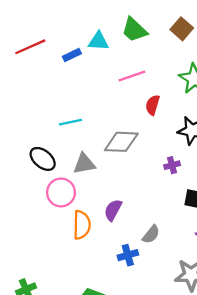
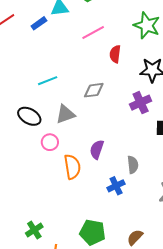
gray diamond: (121, 142) -> (94, 90), size x0.7
purple cross: (172, 165) -> (141, 103), size x1.5
pink circle: (61, 192) -> (50, 142), size x0.7
gray semicircle: (151, 234) -> (133, 165), turned -36

